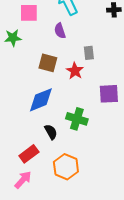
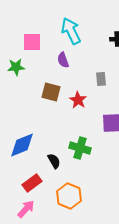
gray rectangle: (89, 53) -> (101, 79), moved
blue diamond: (41, 100) -> (22, 145), moved

